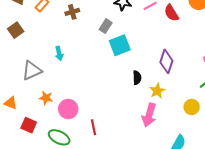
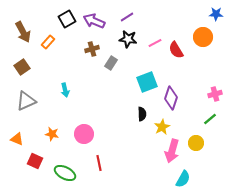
brown cross: (72, 12) -> (92, 49), moved
cyan square: (120, 45) -> (147, 82), moved
gray triangle: (32, 71) -> (26, 101), moved
pink circle: (68, 109) -> (84, 134), moved
pink arrow: (149, 115) -> (172, 151), moved

